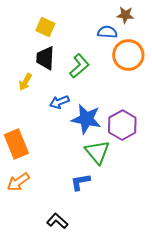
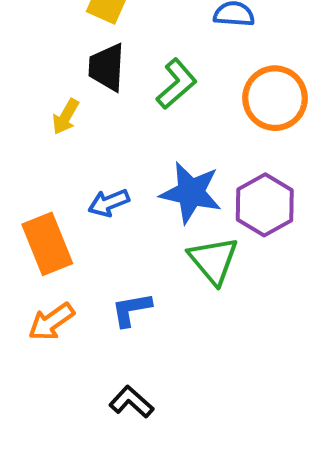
orange circle: (128, 55) -> (275, 98), moved
blue arrow: (59, 102) -> (109, 203), moved
blue L-shape: (80, 182) -> (131, 310), moved

